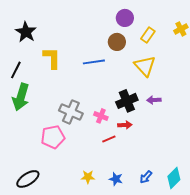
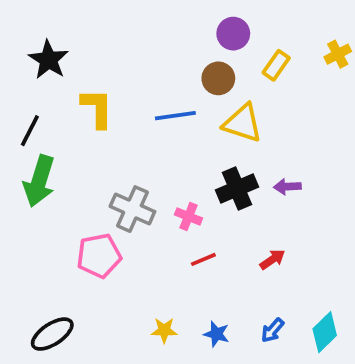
yellow triangle: (145, 66) -> (243, 123), moved, turned -30
red arrow: (125, 125) -> (272, 259), moved, turned -32

